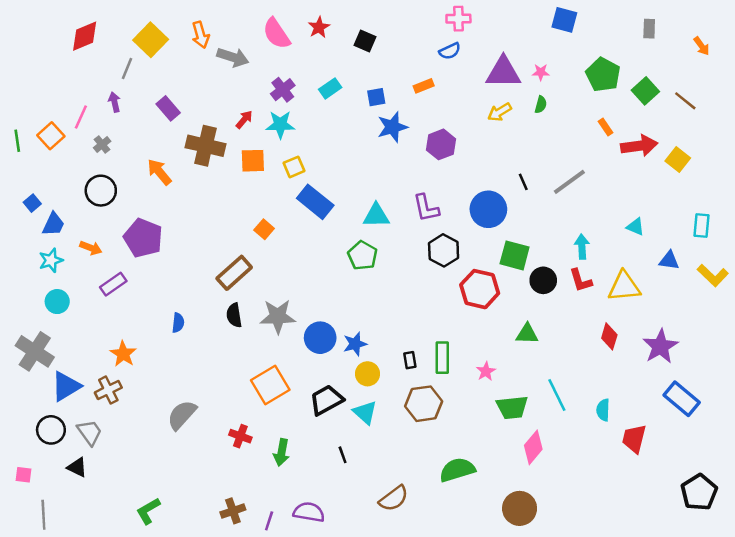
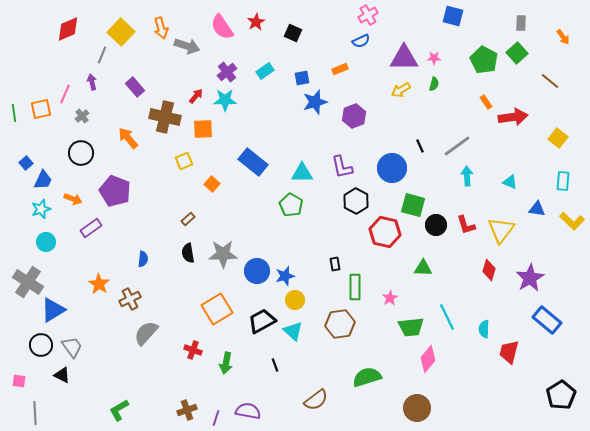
pink cross: (458, 19) -> (368, 15), turned -30
green square: (645, 91) -> (517, 53), moved
orange square: (51, 136) -> (41, 109), turned 30
yellow square: (678, 159) -> (558, 138), moved
yellow square: (294, 167) -> (184, 161), moved
cyan arrow: (582, 247) -> (467, 176), moved
brown rectangle: (234, 273) -> (188, 219), size x0.5
yellow triangle: (624, 287) -> (501, 230), turned -48
black rectangle: (410, 360) -> (335, 264), moved
brown cross: (108, 390) -> (130, 299), moved

